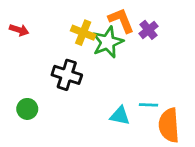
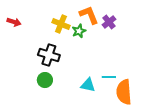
green star: (108, 42) -> (79, 31), size x0.6
green circle: (27, 109) -> (45, 80), moved

